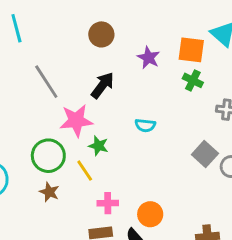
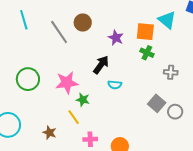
gray line: (46, 82) -> (59, 32), moved
black arrow: (103, 85) -> (101, 65), moved
green circle: (48, 156) -> (28, 79), moved

